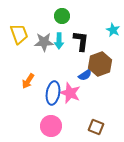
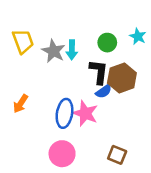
green circle: (62, 16) -> (107, 43), moved
black L-shape: (81, 41) -> (99, 72), moved
gray star: (44, 42) -> (54, 51), turned 30
orange arrow: (28, 81) -> (21, 104), moved

